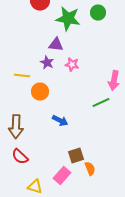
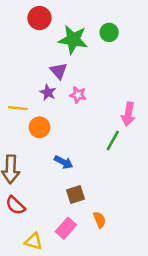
purple triangle: (56, 45) -> (59, 71), turned 42
green line: (101, 103) -> (113, 140), turned -36
brown square: (76, 156) -> (75, 195), moved

